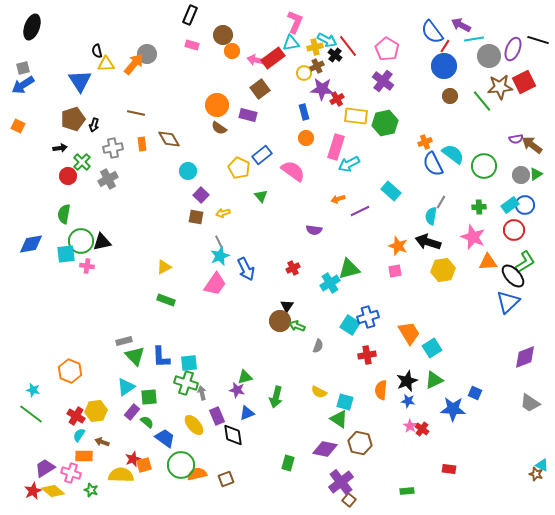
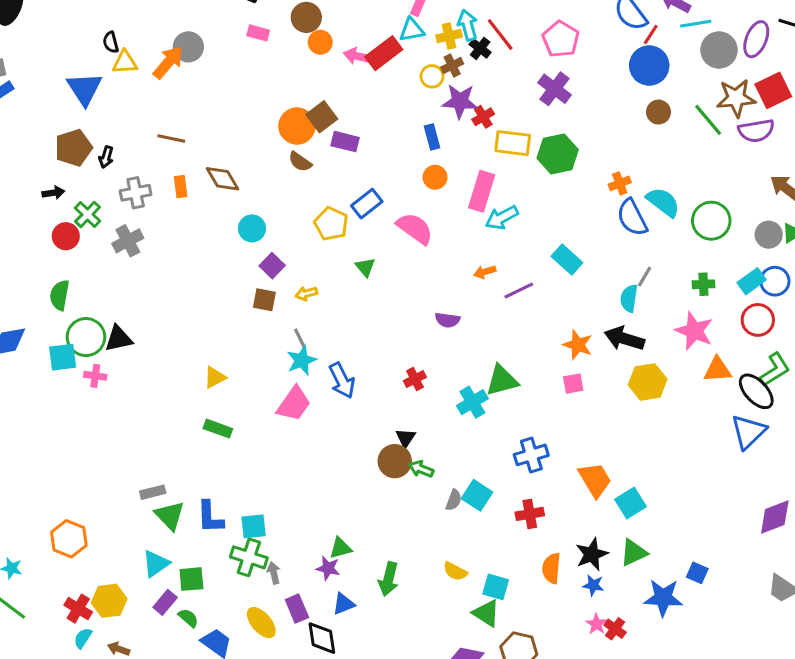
cyan arrow: (327, 40) -> (468, 25), turned -132
brown square: (260, 89) -> (322, 117), moved
purple semicircle: (516, 139) -> (756, 131), moved, size x1.6
cyan square: (350, 325) -> (477, 495), moved

